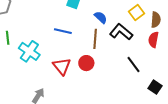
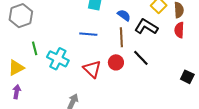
black line: (133, 64) -> (141, 58), moved

